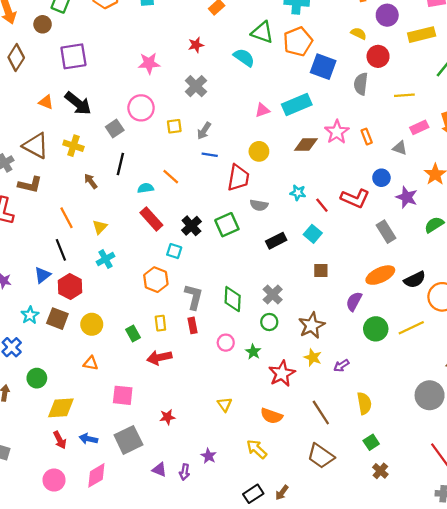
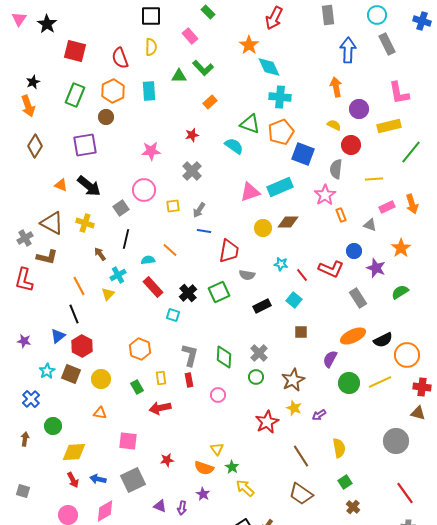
brown circle: (43, 24) -> (106, 117), moved
pink triangle: (262, 110) -> (250, 192), size x1.5
pink star: (337, 132) -> (325, 195), moved
yellow circle: (259, 151) -> (263, 228), moved
cyan cross: (106, 259) -> (118, 275), moved
orange hexagon: (156, 280) -> (140, 349), moved
green star: (253, 352) -> (232, 467), moved
orange semicircle: (272, 416) -> (204, 468), moved

